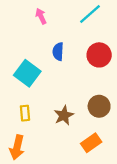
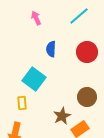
cyan square: (27, 73) -> (34, 79), moved
brown star: (64, 115) -> (62, 116), moved

